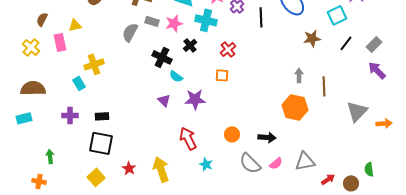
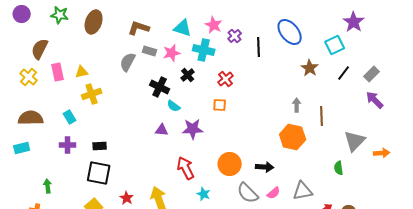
brown semicircle: (42, 19) -> (40, 49), size x1.5
yellow triangle: (75, 25) -> (82, 72), moved
brown star: (312, 38) -> (310, 68), turned -30
cyan rectangle: (79, 83) -> (70, 117), moved
purple triangle: (164, 100) -> (162, 130), turned -40
orange circle: (232, 134) -> (230, 164), size x1.5
green semicircle: (369, 169) -> (339, 168), moved

